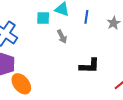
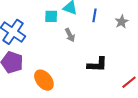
orange ellipse: (21, 84) -> (44, 80), moved

